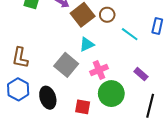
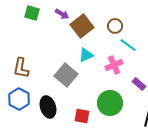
brown circle: (107, 15) -> (115, 26), moved
pink cross: (99, 70) -> (114, 65), moved

